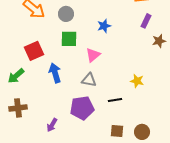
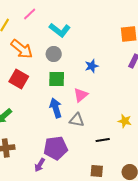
red square: (34, 51) -> (19, 79), moved, turned -36
blue arrow: (55, 73) -> (56, 108), moved
purple pentagon: (82, 108) -> (56, 148), moved
brown square: (117, 131) -> (97, 171), moved

